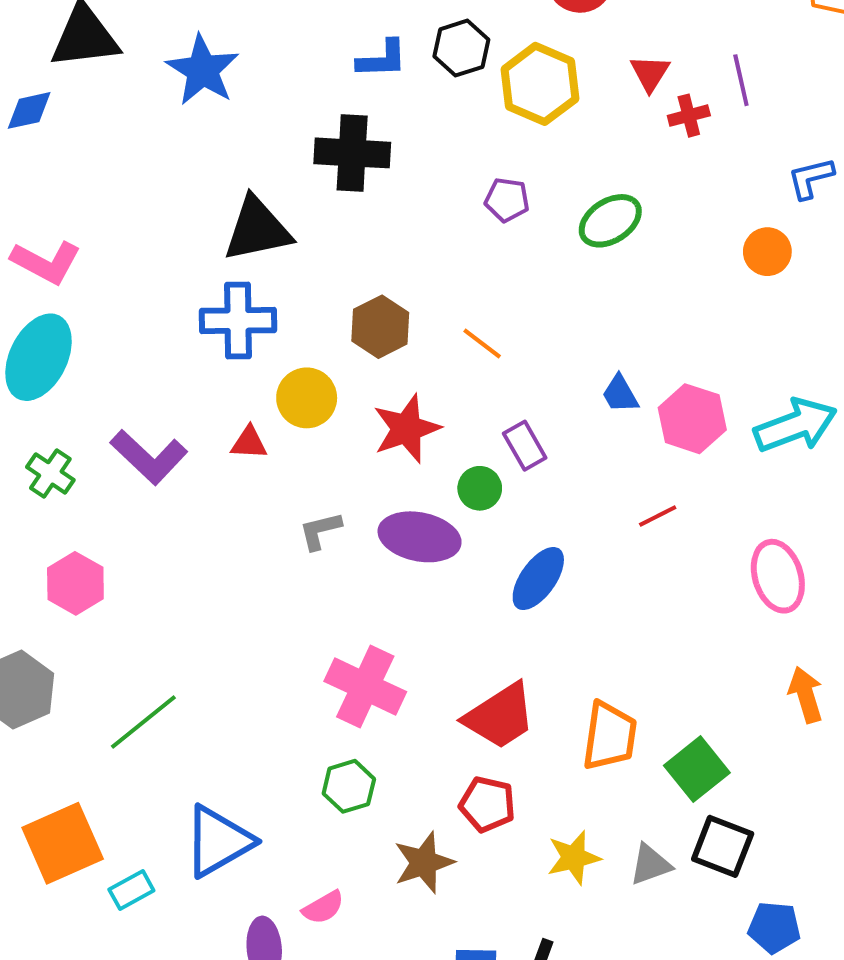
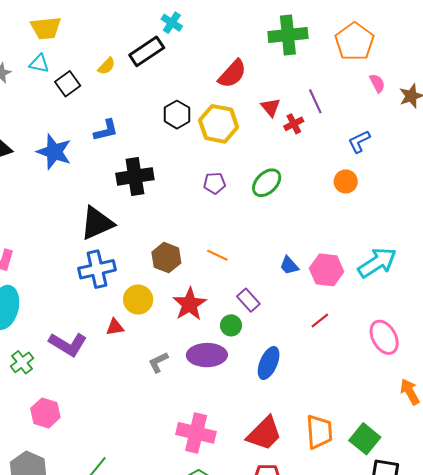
blue L-shape: (382, 59) -> (106, 130), moved
green cross: (50, 473) -> (22, 362), turned 30

